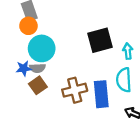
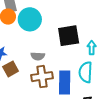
cyan circle: (42, 48) -> (30, 19), moved
gray semicircle: (37, 68) -> (38, 56), moved

